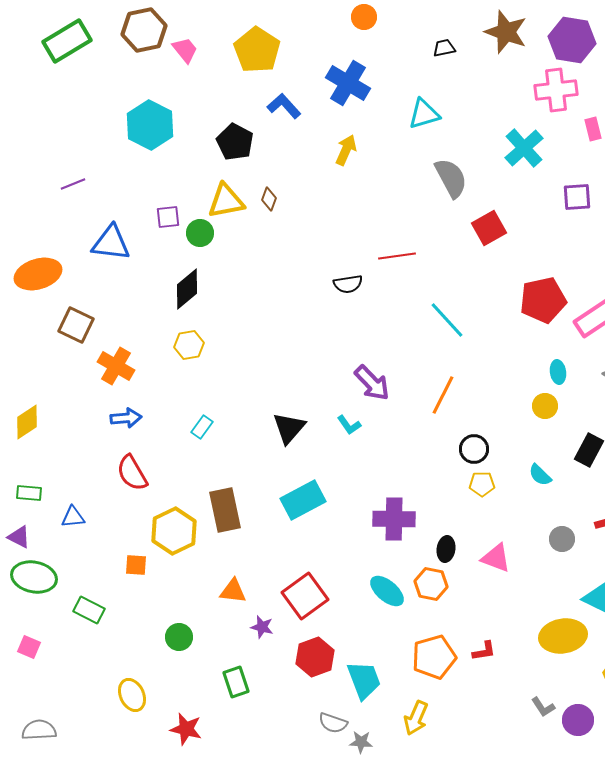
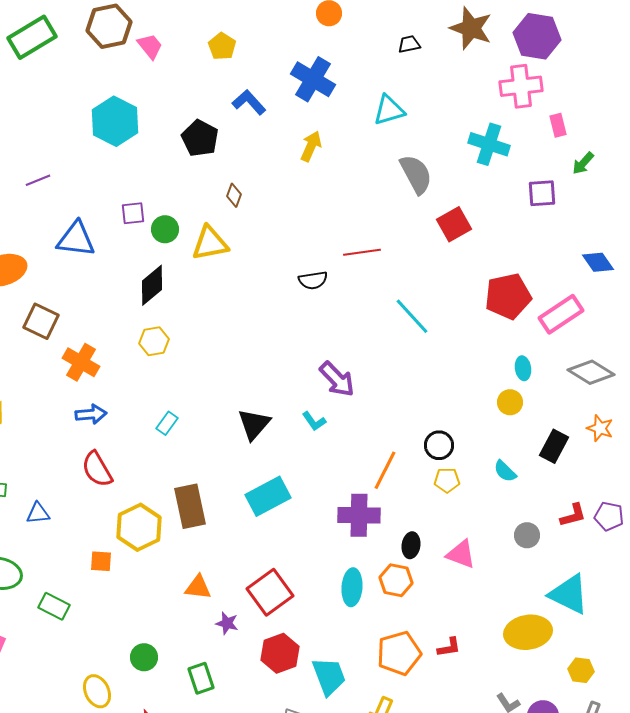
yellow pentagon: (257, 50) -> (222, 46), size x0.6
cyan cross: (524, 148) -> (489, 144), turned -30
yellow triangle: (226, 201) -> (210, 243), moved
orange line: (443, 395) -> (385, 470), moved
cyan ellipse: (387, 591) -> (352, 587), turned 54
green circle: (179, 637) -> (144, 657), moved

